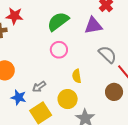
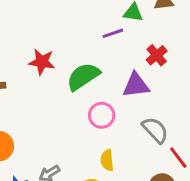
red star: (14, 16) -> (42, 62), moved
pink circle: (59, 50) -> (102, 115), moved

